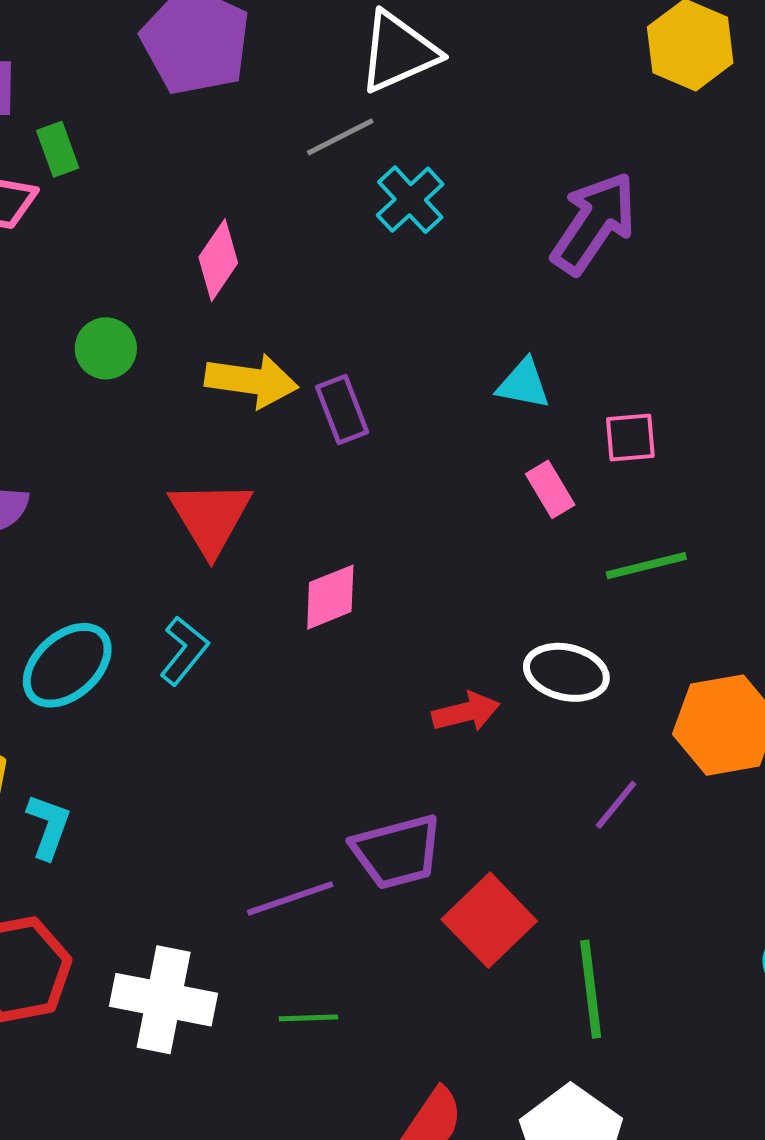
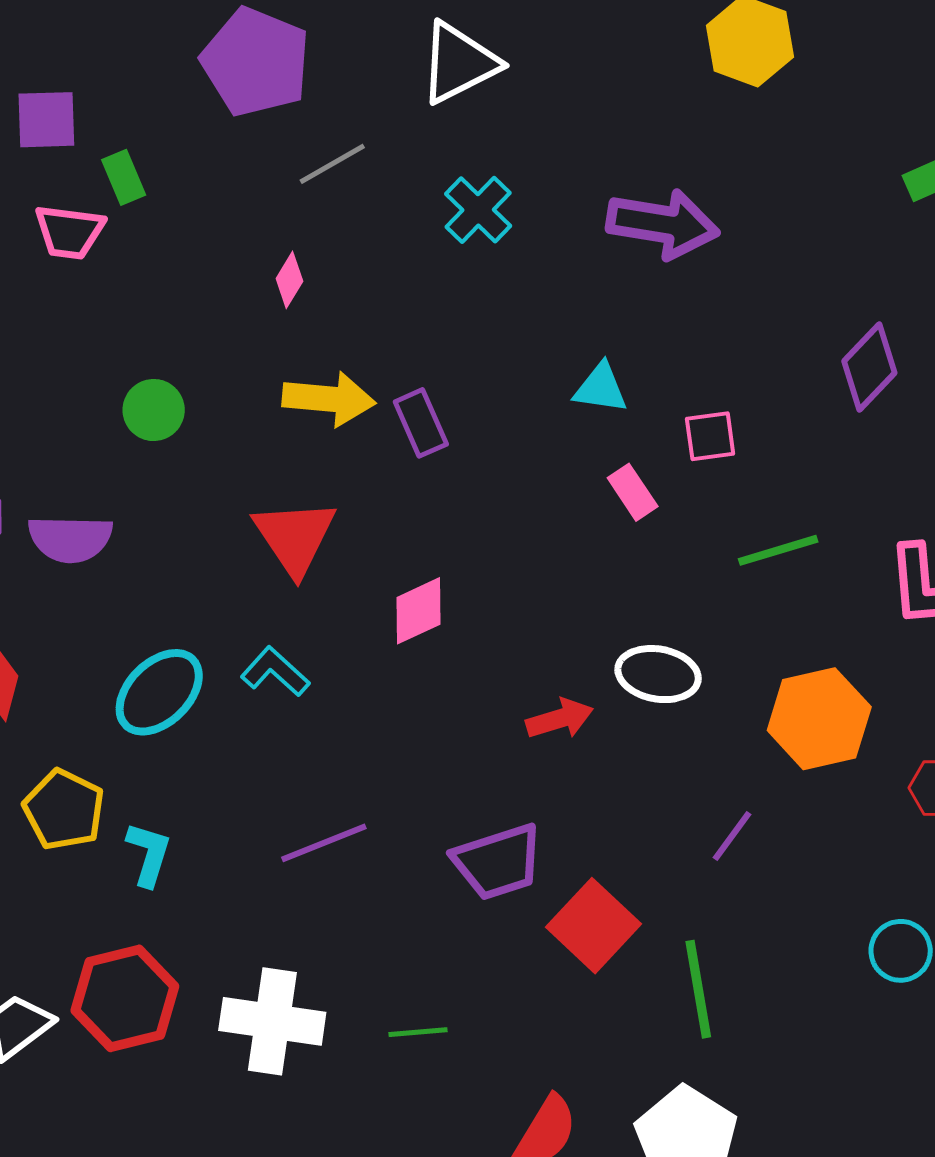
gray line: (340, 137) -> (332, 164), moved
purple arrow: (594, 223) -> (663, 224), turned 68
pink diamond: (218, 260) -> (289, 280), size x0.7
green circle: (106, 348) -> (154, 410), moved
green line: (646, 566) -> (778, 550), moved
cyan L-shape: (184, 651) -> (275, 672), turned -84
purple line: (616, 805) -> (732, 836), moved
purple line: (290, 898) -> (324, 843), moved

